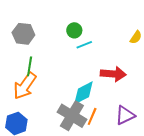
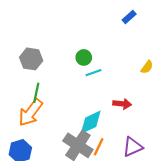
red arrow: (113, 74) -> (122, 104), size x0.7

